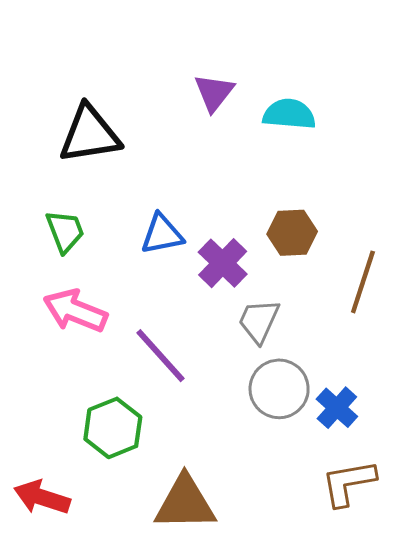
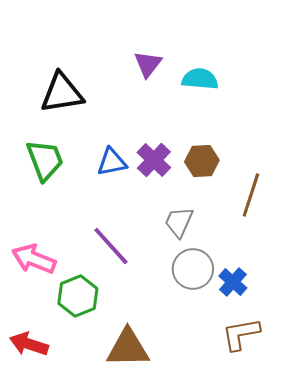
green trapezoid: (65, 231) -> (45, 160), size x1.4
purple cross: (223, 263) -> (154, 160), moved
pink arrow: (75, 311) -> (34, 259), moved

